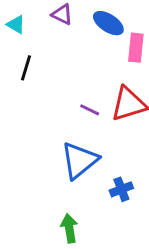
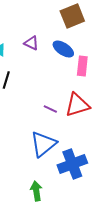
blue cross: (121, 189) -> (72, 164), size x1.8

